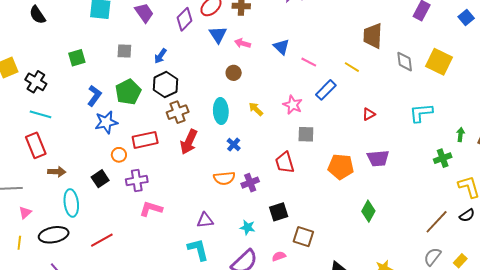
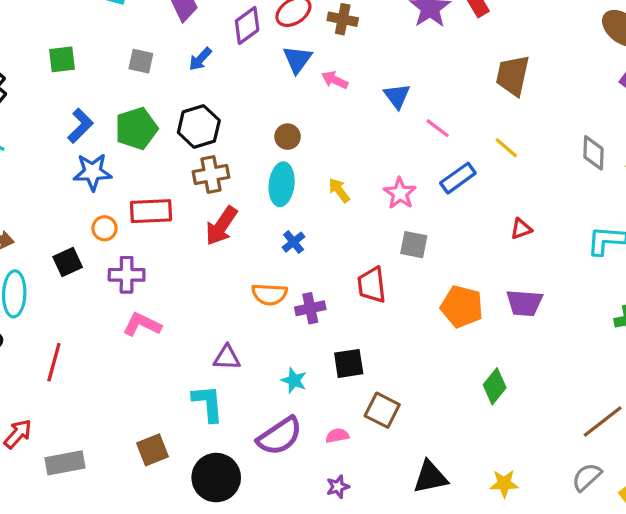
brown trapezoid: (373, 36) -> (513, 75), moved
blue arrow: (160, 56) -> (200, 59), moved
brown circle: (234, 73) -> (288, 137), moved
red line: (102, 240) -> (54, 362), turned -55

